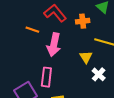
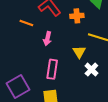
pink arrow: (54, 45) -> (47, 39), size x0.6
pink rectangle: (46, 77) -> (52, 69), moved

